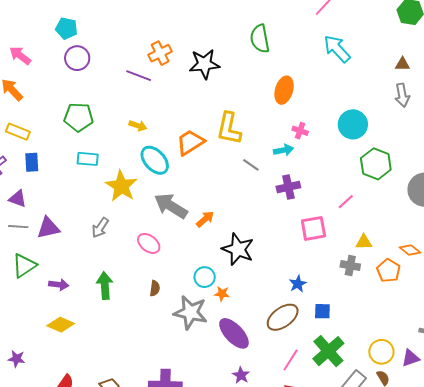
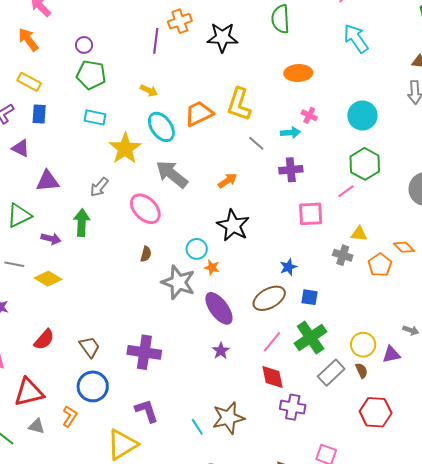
purple circle: (77, 58) -> (84, 45), moved, size x0.7
purple line: (139, 76) -> (156, 41), turned 70
orange ellipse: (284, 90) -> (298, 73), turned 64
green hexagon: (376, 164) -> (365, 164), moved
orange arrow: (205, 219) -> (227, 181), moved
gray line: (18, 227) -> (14, 264), moved
pink ellipse: (149, 243) -> (145, 209), size x1.4
green arrow: (105, 286) -> (82, 223), moved

